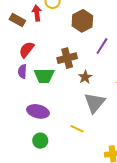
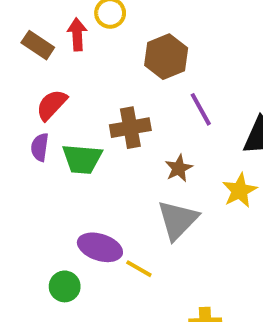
purple line: (102, 46) -> (201, 109), turned -66
brown star: (85, 77) -> (179, 168), moved
purple ellipse: (38, 111) -> (100, 247), moved

